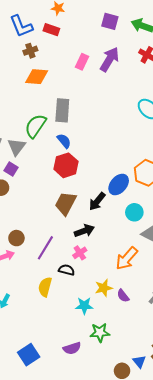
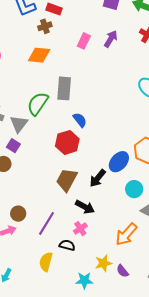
brown cross: (30, 51) -> (45, 26), moved
purple arrow: (109, 59) -> (111, 39), size x0.7
blue semicircle: (64, 141) -> (80, 120), moved
black arrow: (84, 231) -> (85, 207), turned 48

